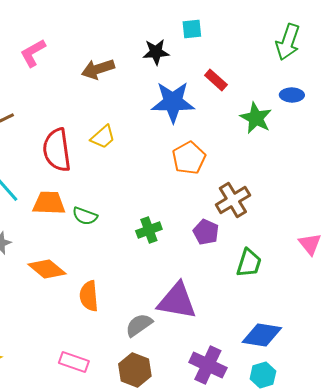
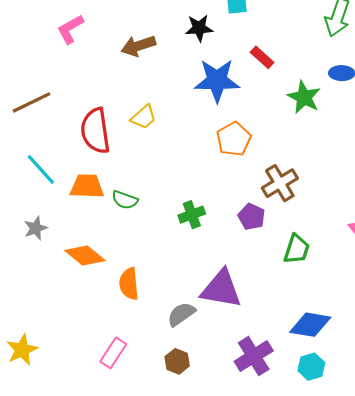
pink rectangle: (74, 362) -> (113, 353), turned -76
purple cross: (208, 365) -> (254, 356), turned 33
brown hexagon: (135, 370) -> (177, 361), size x0.7

